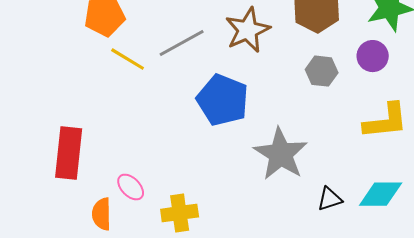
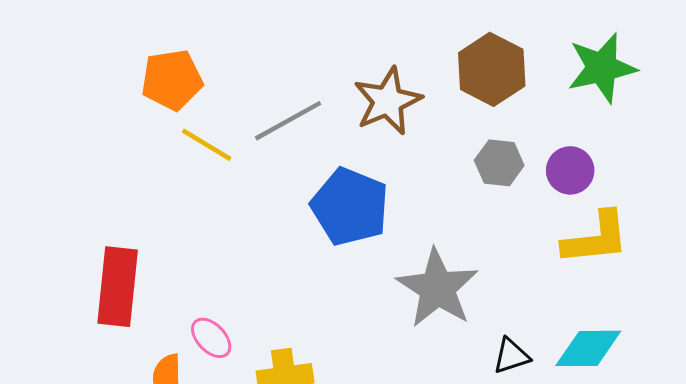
purple circle: (373, 56) -> (570, 170), moved

